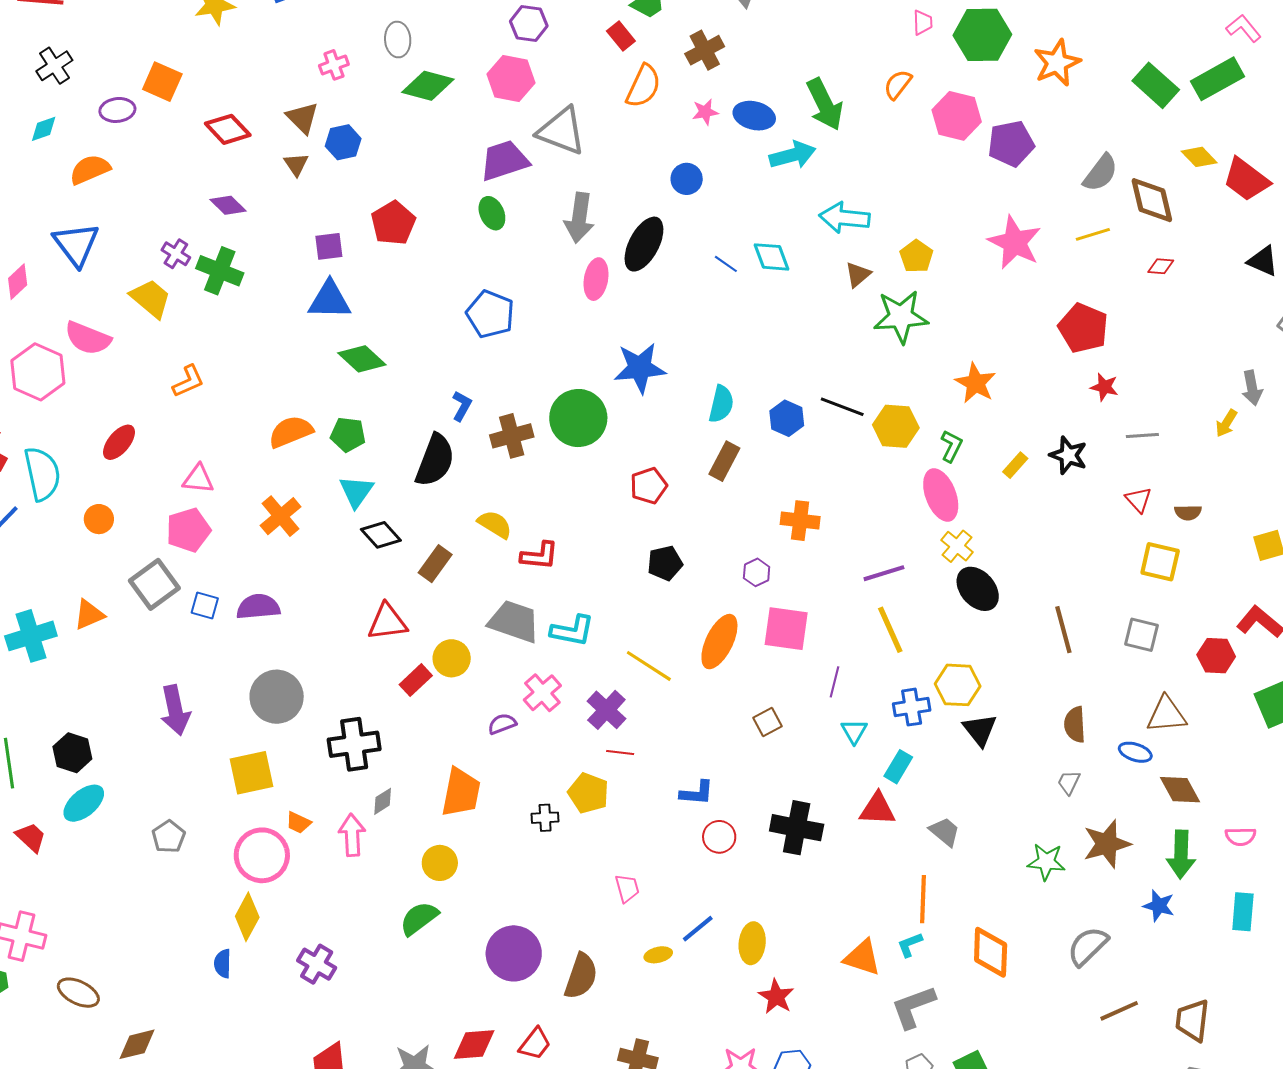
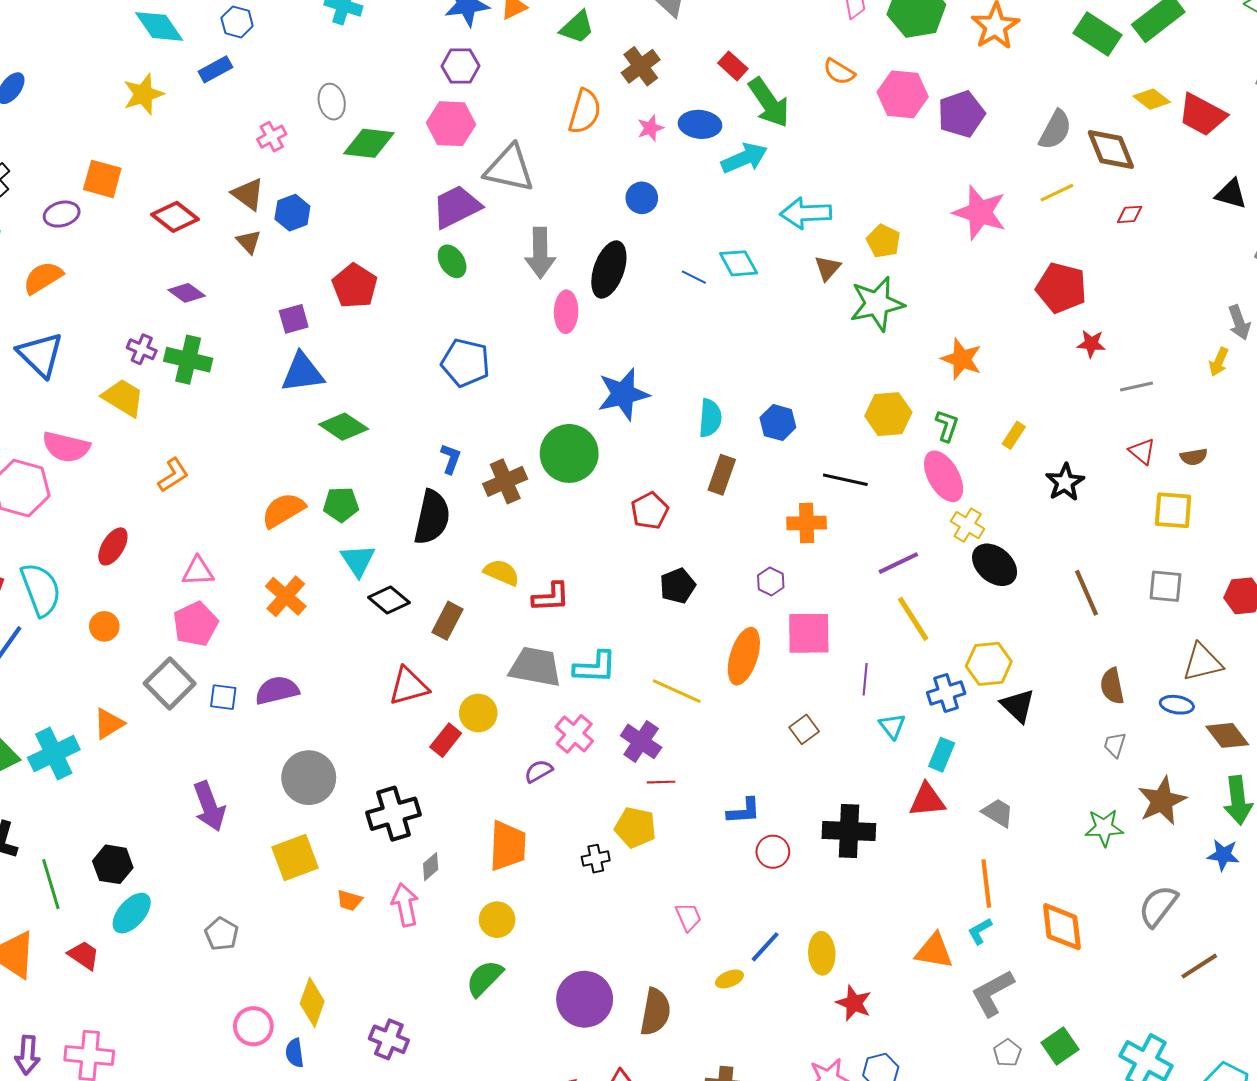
red rectangle: (621, 36) -> (733, 66), moved
orange semicircle: (898, 84) -> (839, 72), turned -88
black line: (842, 407) -> (845, 480), moved
black star: (1068, 455) -> (1065, 482), moved, turned 30
pink circle: (262, 855) -> (253, 1026), moved, size x0.7

